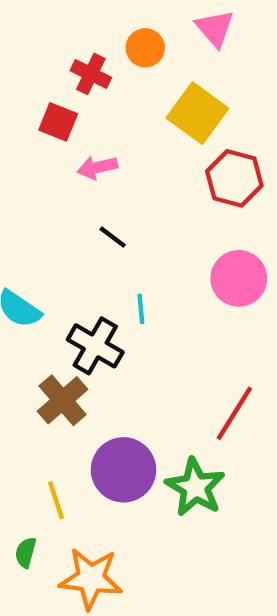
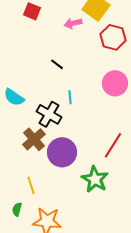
pink arrow: (97, 167) -> (73, 23), moved
purple circle: (123, 470) -> (62, 152), moved

